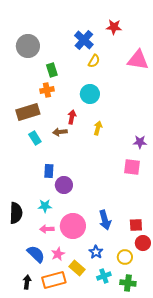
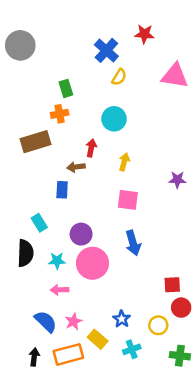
gray circle: (28, 46) -> (20, 45), moved
cyan rectangle: (35, 138) -> (39, 223), moved
pink square: (132, 167) -> (128, 200), moved
blue rectangle: (49, 171) -> (62, 190), moved
black semicircle: (16, 213) -> (25, 253), moved
blue arrow: (105, 220) -> (133, 243), moved
pink circle: (73, 226) -> (92, 263), moved
green cross: (128, 283) -> (180, 356), moved

